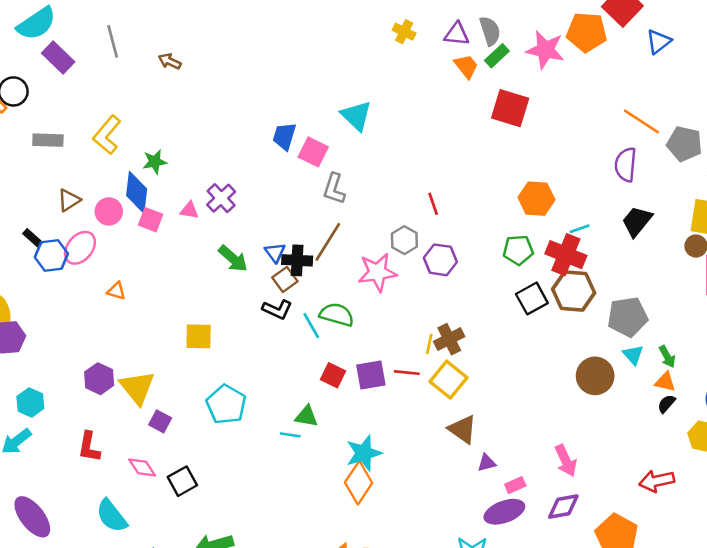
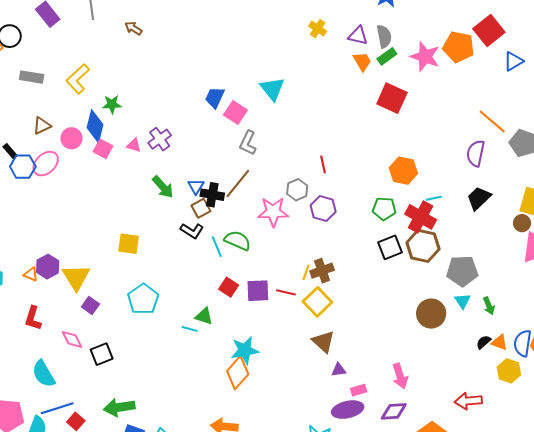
orange triangle: (116, 291) -> (31, 274), moved
orange triangle: (665, 382) -> (500, 342), moved

